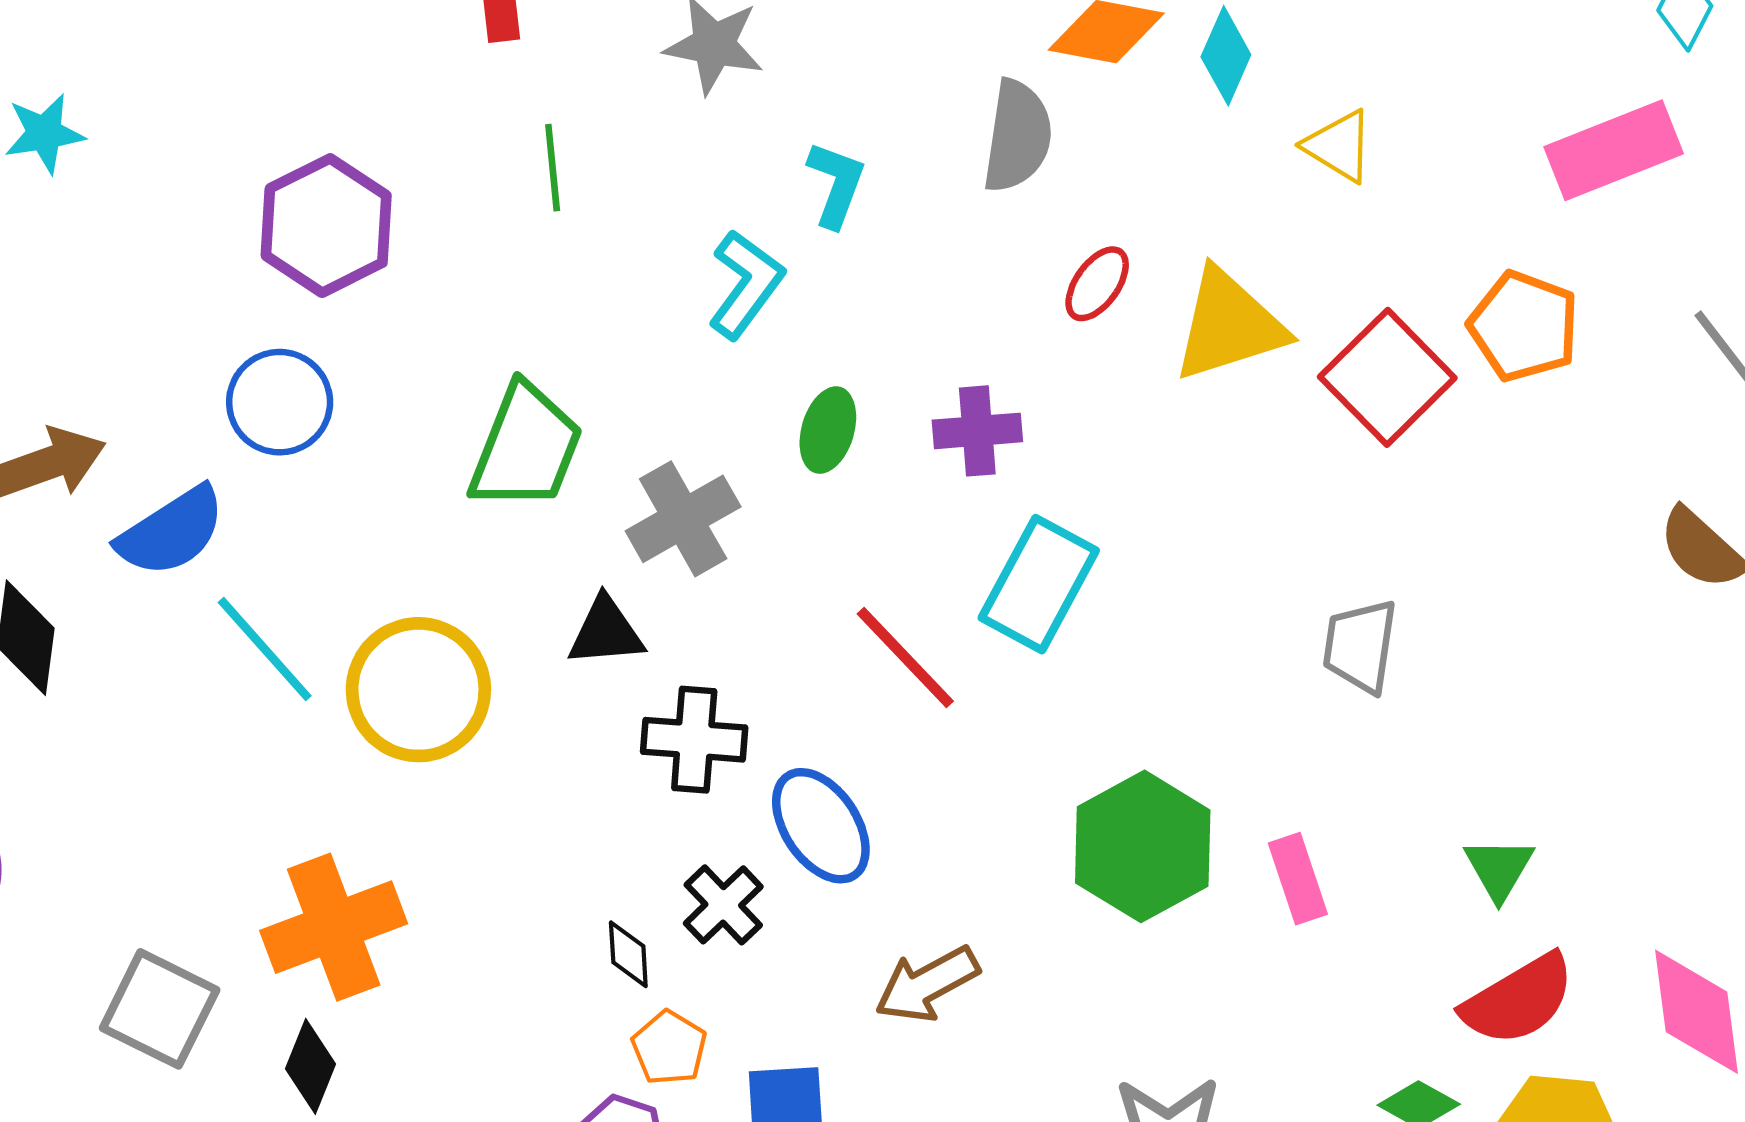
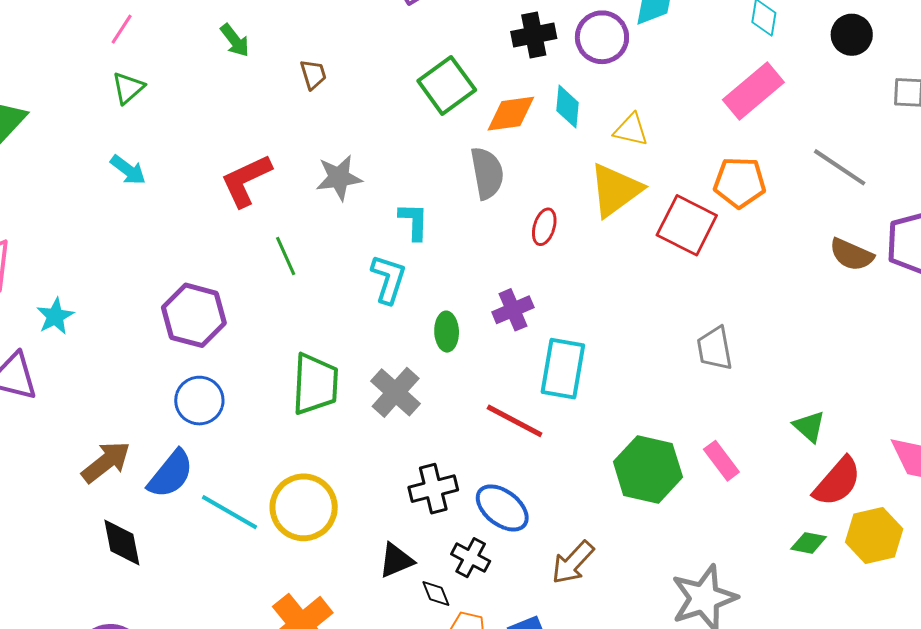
yellow triangle: (1229, 325) -> (615, 190), moved
black triangle: (606, 632) -> (396, 560), moved

